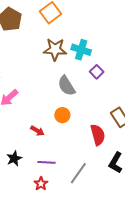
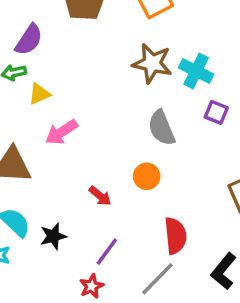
purple square: (97, 72) -> (216, 112), turned -32
red semicircle: (98, 135) -> (175, 236), moved
purple line: (46, 162) -> (107, 252), turned -66

